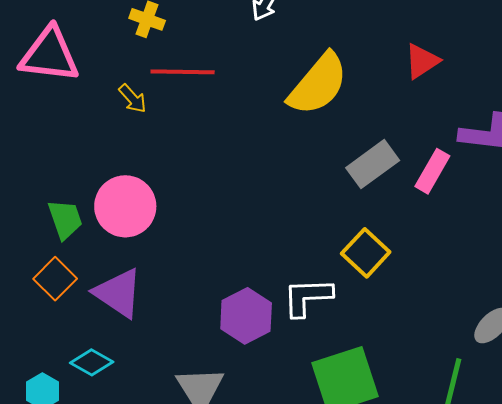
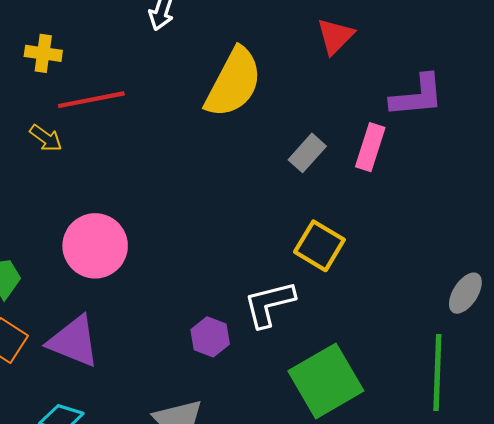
gray rectangle: (373, 164) -> (307, 153), size x0.7
pink circle: (125, 206) -> (95, 246), moved
purple hexagon: (246, 316) -> (210, 337), size x0.7

